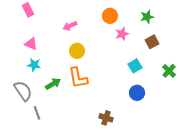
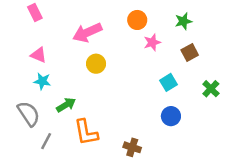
pink arrow: (70, 26) -> (87, 32), size x1.6
orange L-shape: (78, 78) -> (86, 132), moved
gray line: (37, 113) -> (46, 141), turned 48

